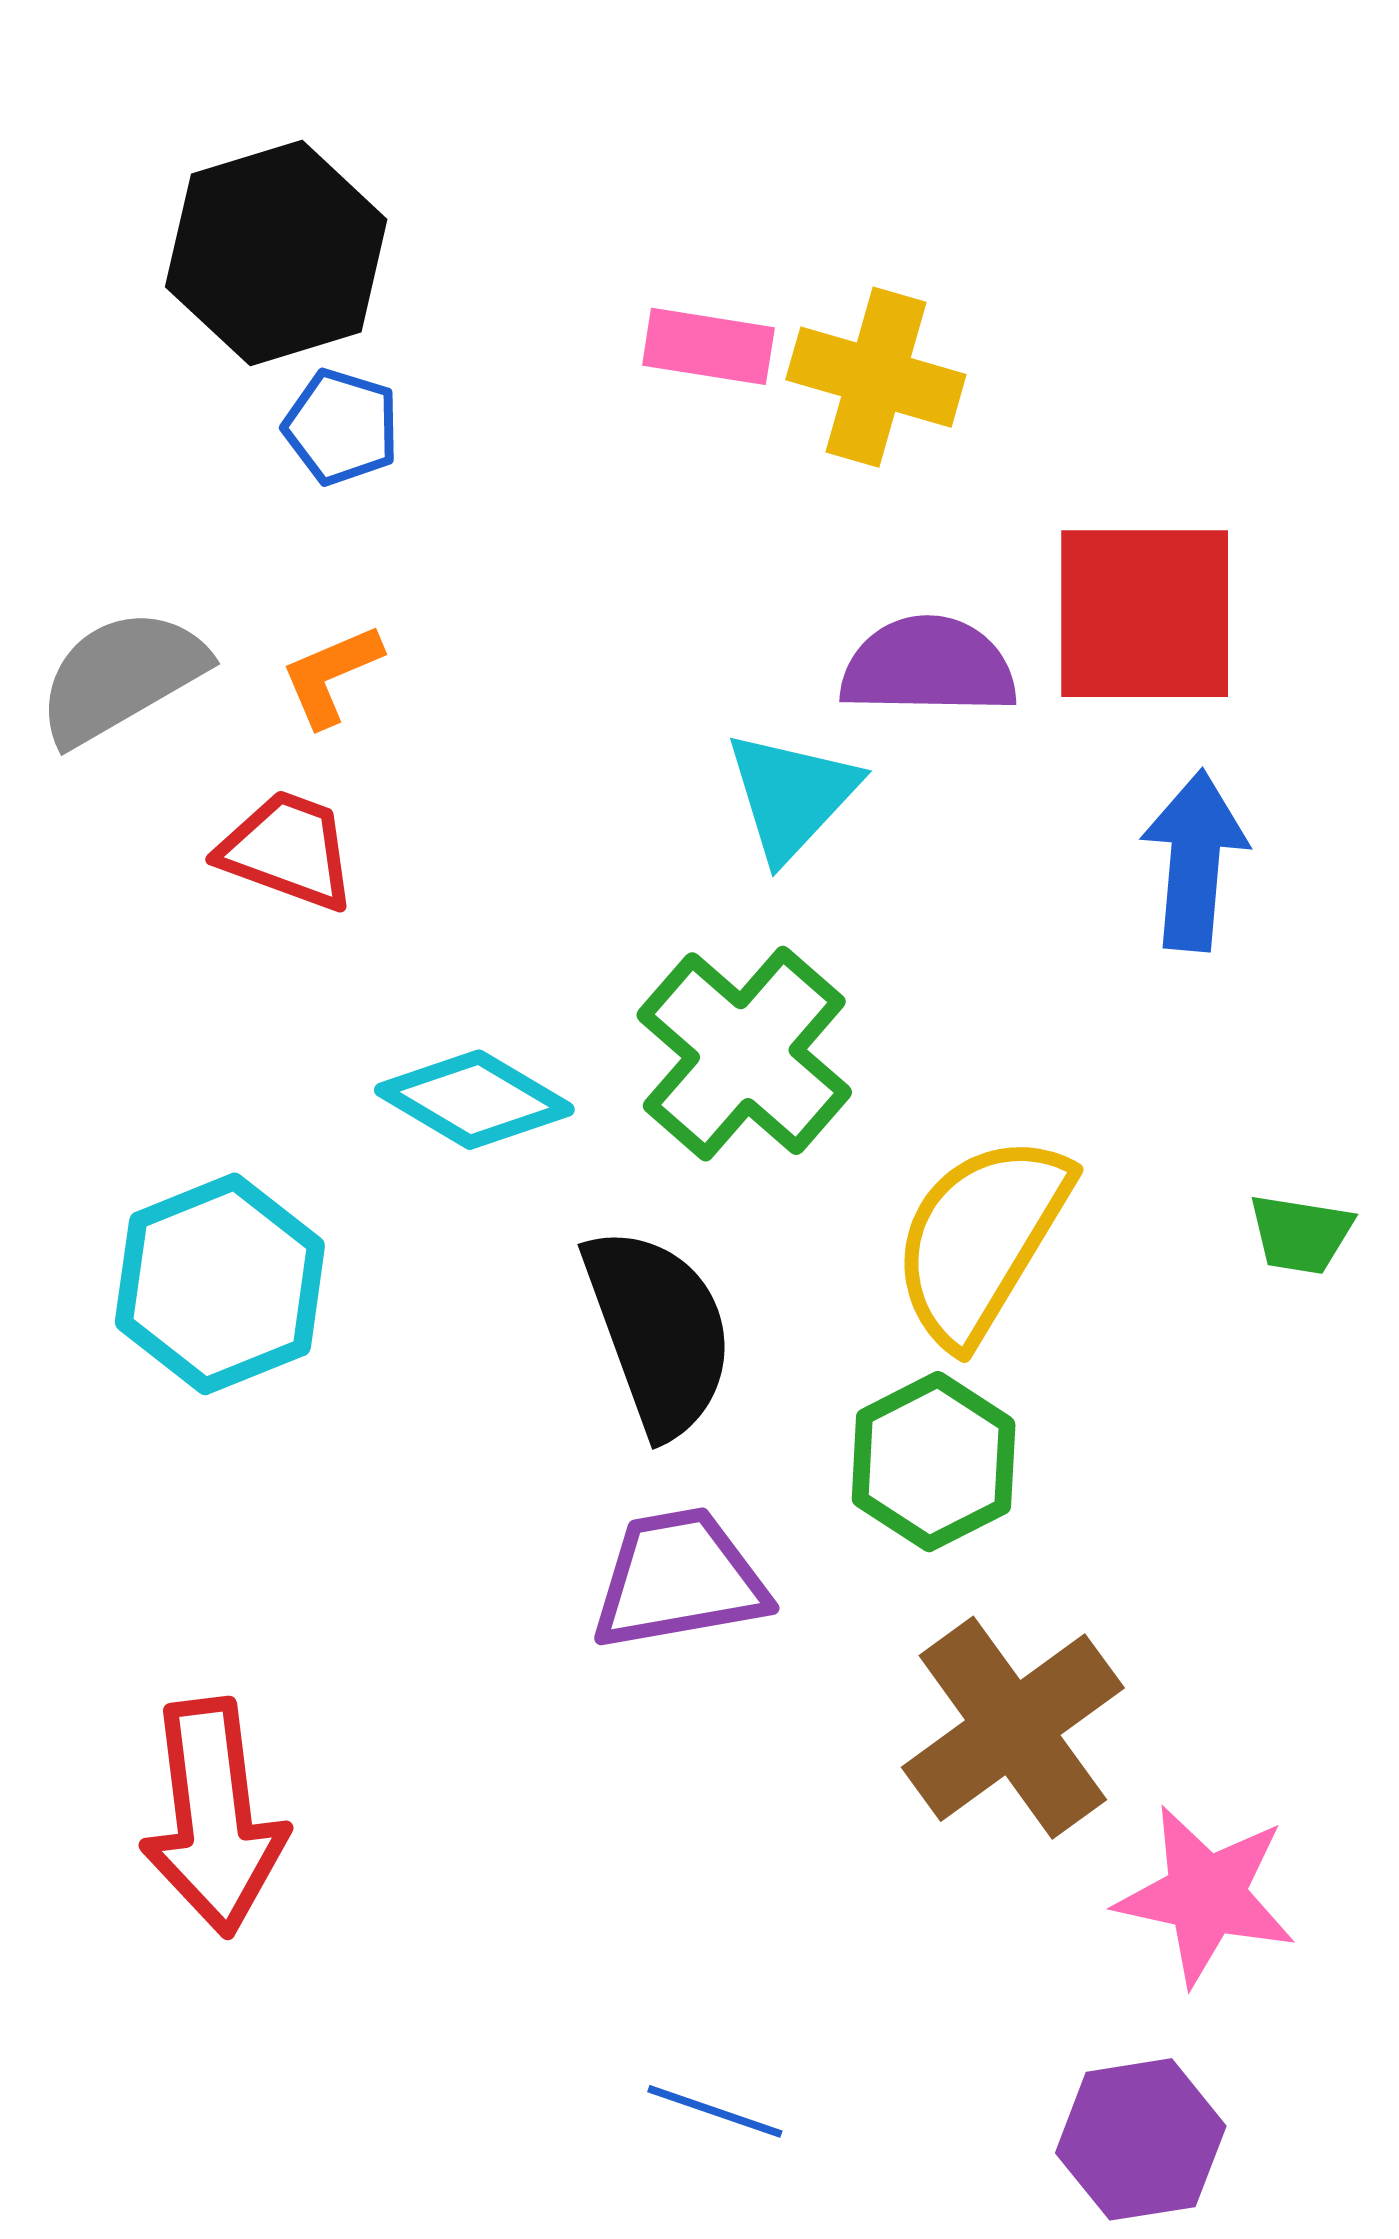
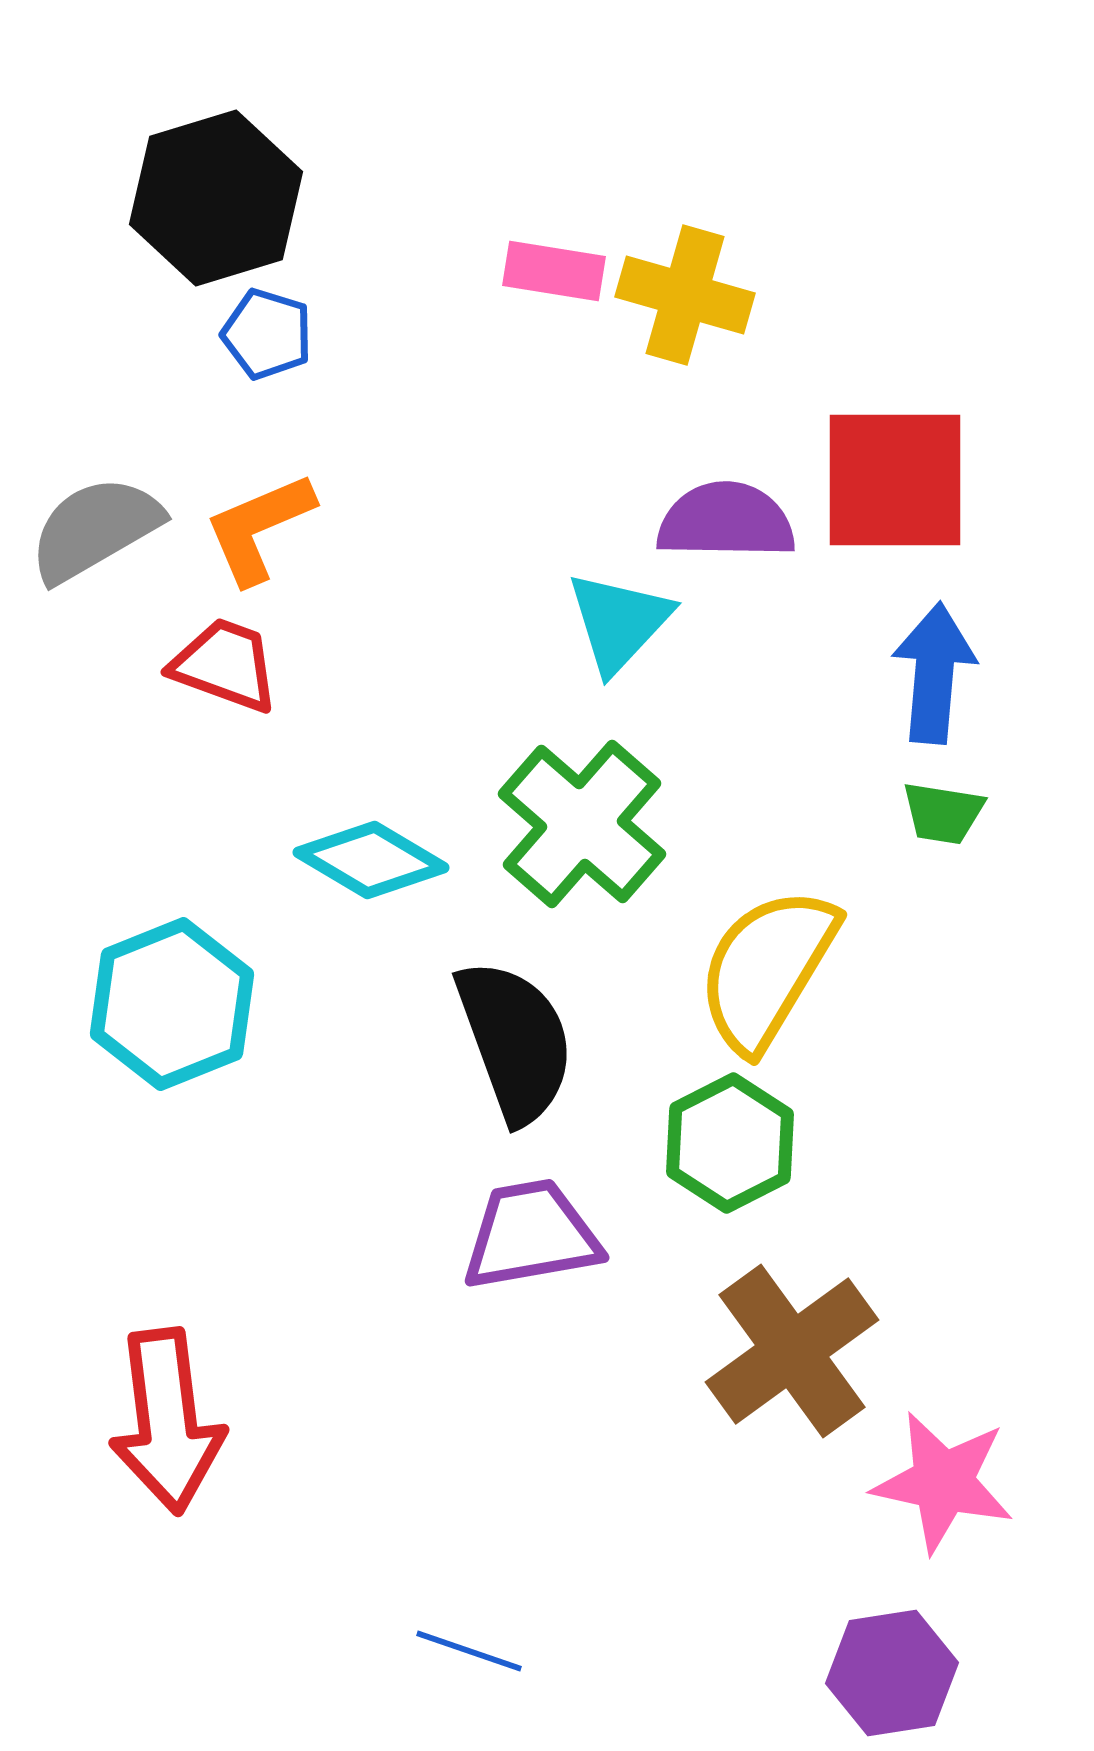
orange L-shape: (331, 675) -> (259, 528), size x1.4
green trapezoid: (1301, 1234) -> (943, 813), moved
blue line: (715, 2111) -> (469, 1651), moved

